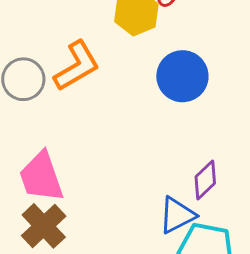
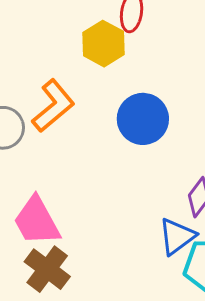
blue circle: (182, 76) -> (143, 119), moved

